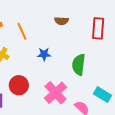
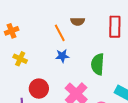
orange line: (22, 31) -> (60, 33), moved

